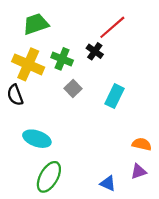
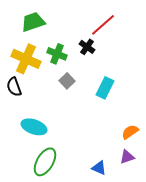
orange semicircle: (142, 144) -> (130, 132), turned -48

